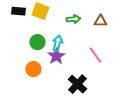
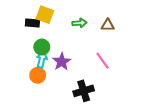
black rectangle: (18, 11) -> (32, 23), moved
cyan arrow: (57, 43) -> (42, 60), moved
black cross: (77, 84) -> (84, 91), turned 30

